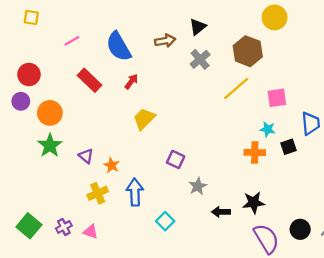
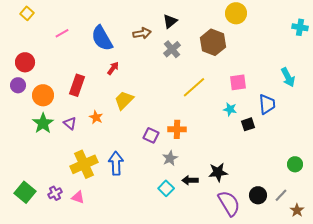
yellow square: (31, 17) -> (27, 13), turned 32
red rectangle: (89, 80) -> (77, 85), moved, turned 65
yellow line: (236, 88) -> (194, 87), moved
orange cross: (255, 152) -> (177, 129), moved
purple triangle: (86, 156) -> (70, 123), moved
orange star: (112, 165) -> (96, 117), moved
yellow cross: (98, 193) -> (84, 164), size x1.5
cyan square: (165, 221) -> (166, 188), moved

